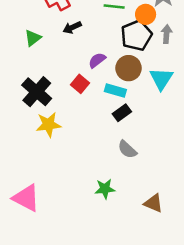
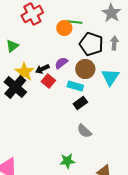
orange circle: (146, 14) -> (64, 28), moved
black arrow: (72, 27) -> (42, 69), moved
black pentagon: (136, 35) -> (91, 44), turned -30
yellow star: (49, 125) -> (24, 72), moved, turned -30

